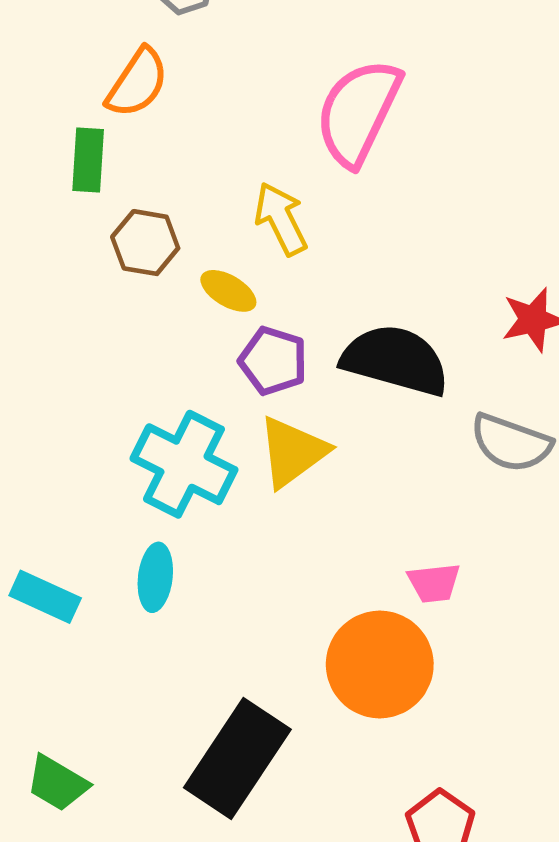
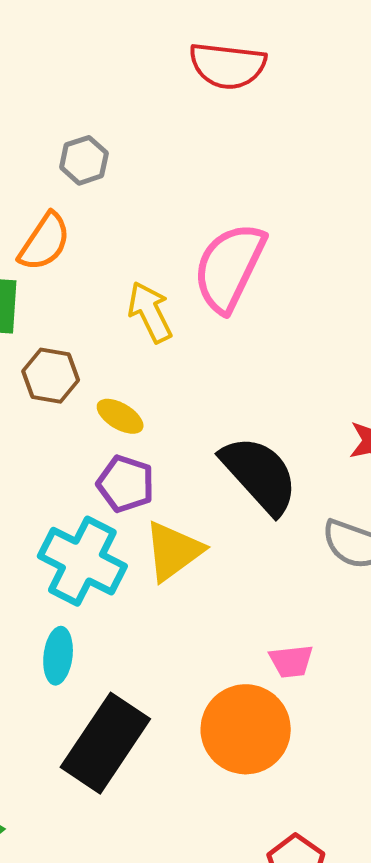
yellow arrow: (281, 219) -> (150, 312), moved
black semicircle: (395, 360) -> (260, 475), turned 32
purple pentagon: (273, 361) -> (126, 484), moved
black rectangle: (237, 759) -> (105, 743), moved

